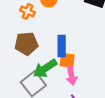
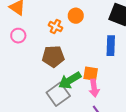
blue rectangle: (62, 46) -> (111, 46), moved

